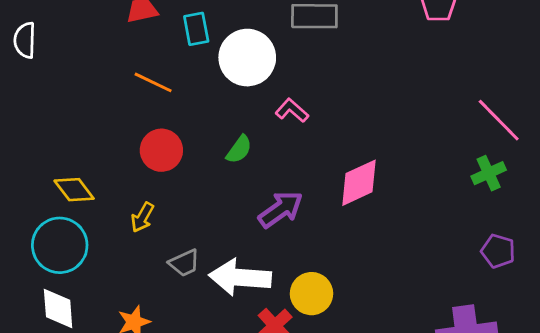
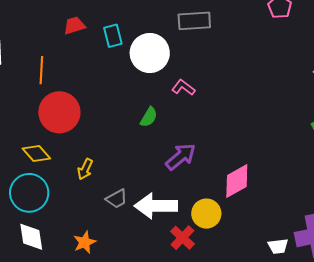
orange line: (153, 82) -> (41, 70), moved, turned 72
red circle: (161, 150) -> (59, 112), moved, size x1.4
pink diamond: (359, 183) -> (237, 181), moved

